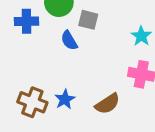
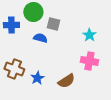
blue semicircle: (69, 40) -> (40, 38), turned 136
brown cross: (32, 102) -> (14, 69), moved

